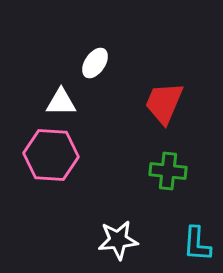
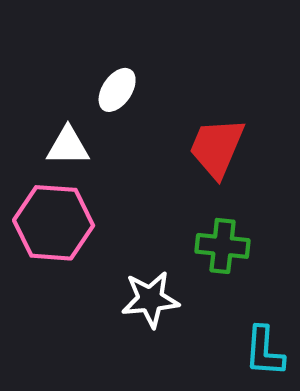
white star: (118, 240) -> (150, 299), moved

